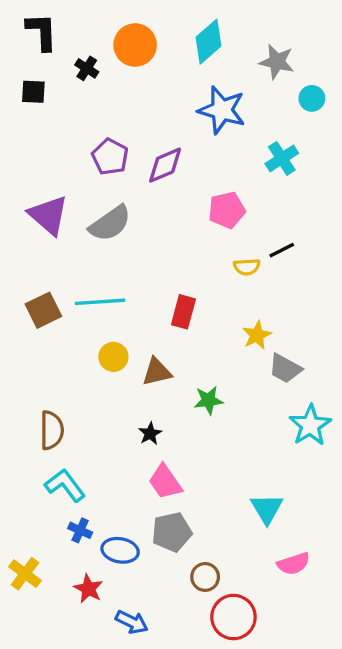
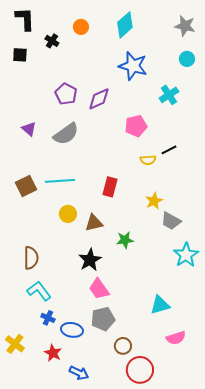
orange circle: (135, 45) -> (81, 27), size x0.6
gray star: (277, 62) -> (185, 26), moved
purple triangle: (48, 215) -> (29, 129), size x0.6
black star: (150, 434) -> (90, 260), size x1.6
cyan triangle: (267, 509) -> (160, 305), turned 45

